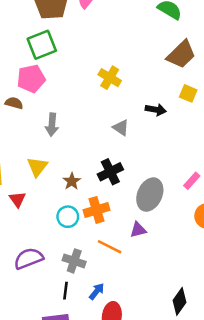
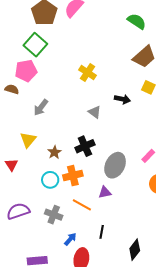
green square: (42, 45) -> (35, 45), turned -30
gray arrow: (52, 125) -> (41, 107), turned 30
black line: (66, 291) -> (102, 232), moved

